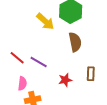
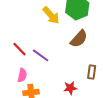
brown semicircle: (75, 42) -> (79, 39), turned 48
red star: (65, 80) -> (70, 88), moved

